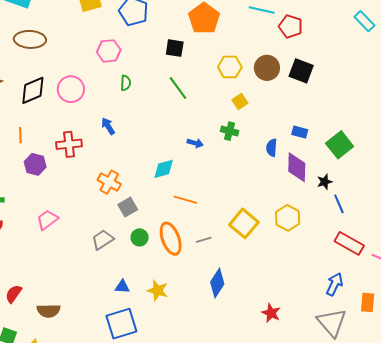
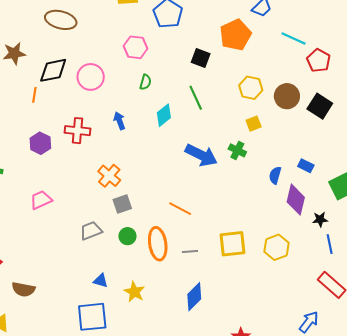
orange line: (20, 135) -> (34, 95), moved
blue arrow: (195, 143) -> (201, 155), size x2.0
cyan diamond: (164, 169) -> (164, 115), moved, turned -35
yellow square: (244, 223) -> (233, 244), turned 32

